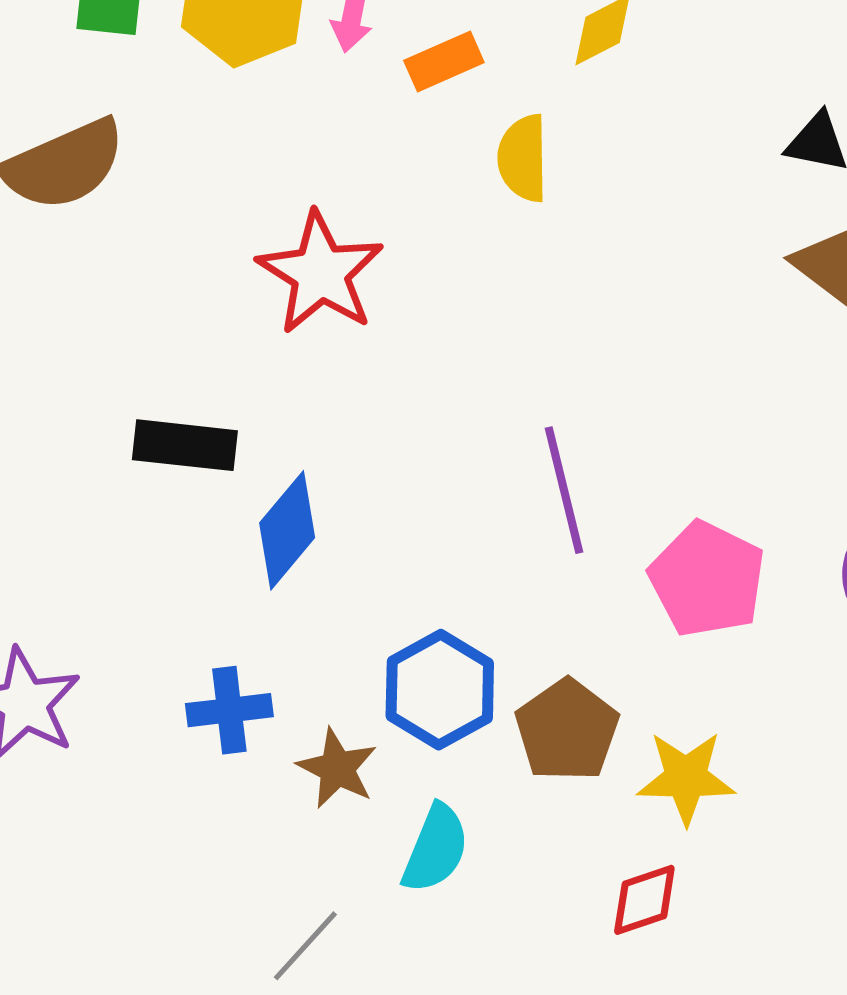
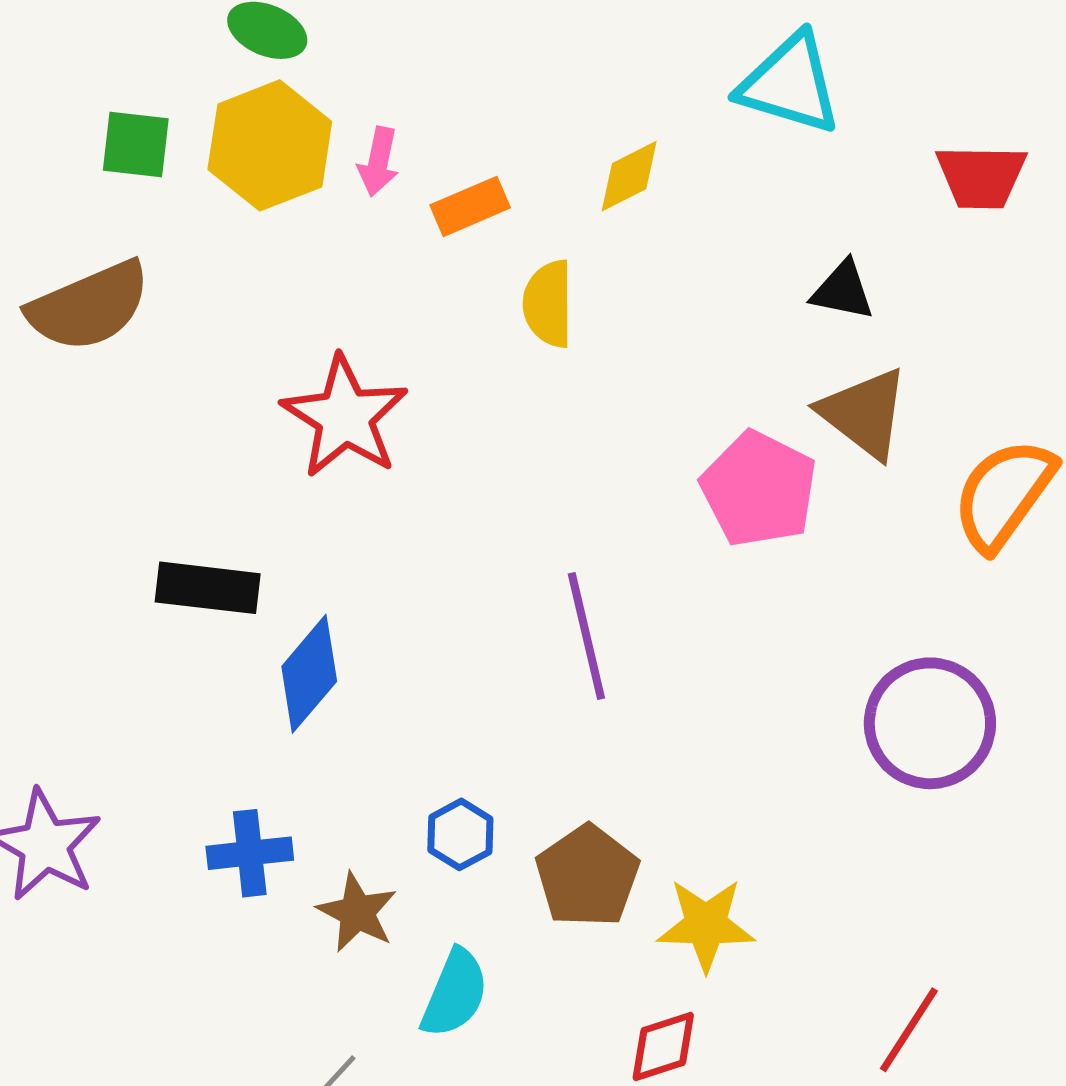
pink pentagon: (707, 579) -> (759, 489), moved
blue hexagon: (440, 690) -> (460, 834), size x0.6

